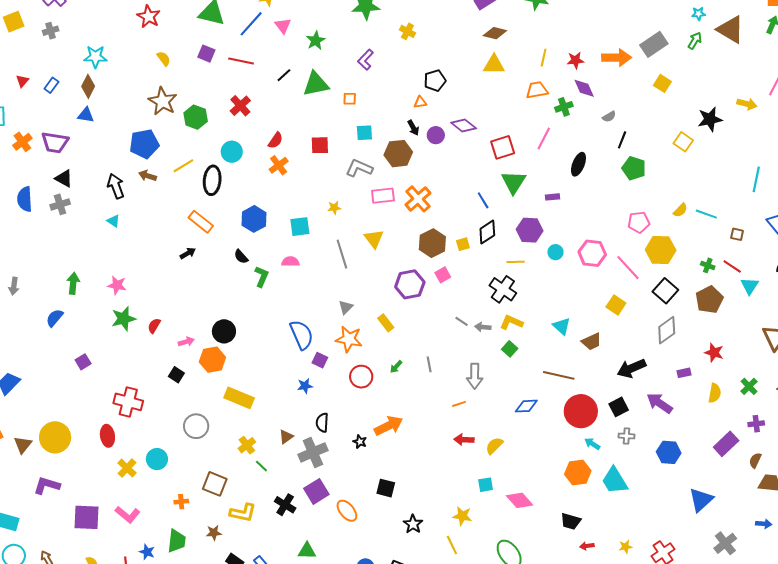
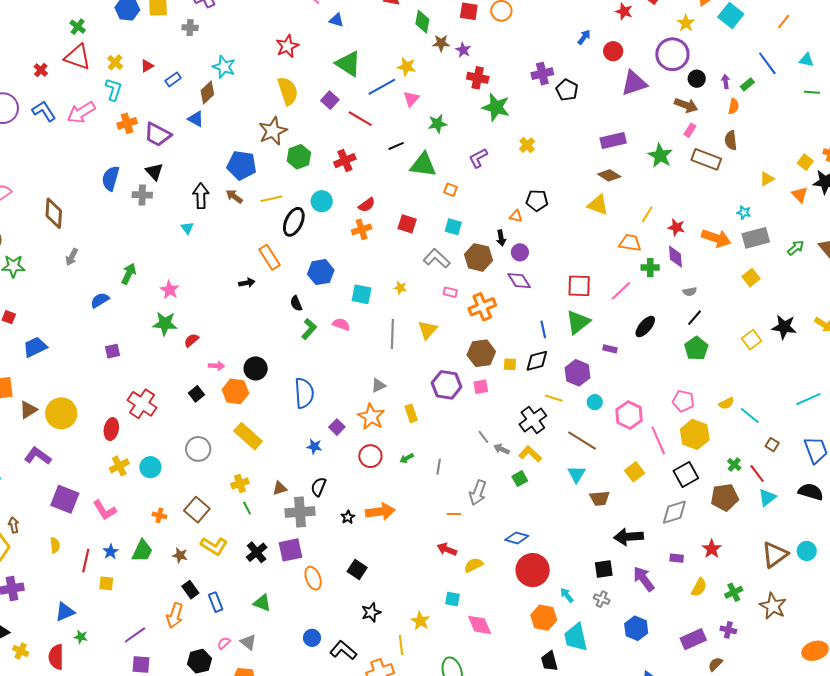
cyan star: (698, 14) -> (744, 213), moved
yellow semicircle: (164, 59) -> (288, 91), size x1.8
purple diamond: (464, 125) -> (519, 281), moved
cyan line: (756, 179) -> (808, 399), turned 35
pink rectangle: (383, 196) -> (450, 292), size x0.6
blue semicircle: (302, 335) -> (304, 393), moved
brown line: (559, 375) -> (582, 441), moved
red circle: (581, 411) -> (533, 570), moved
black trapezoid: (571, 521) -> (549, 661), moved, turned 40

